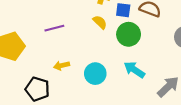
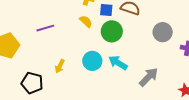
yellow arrow: (61, 66) -> (60, 66), moved, turned -48
cyan circle: (95, 74) -> (92, 61), moved

